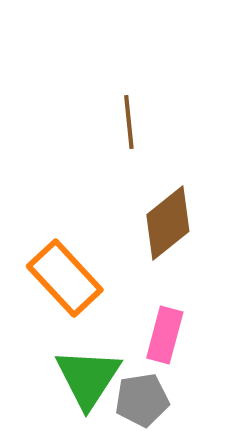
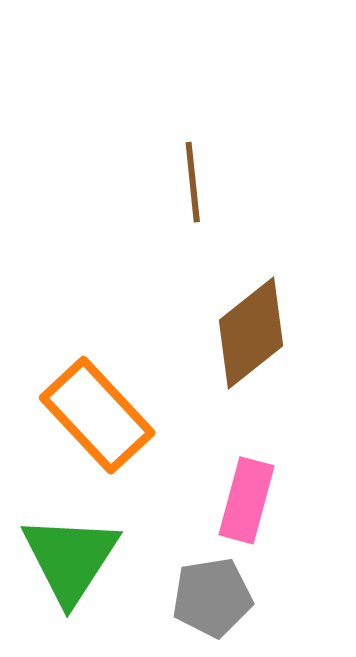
green triangle: (88, 378) -> (70, 559), moved

